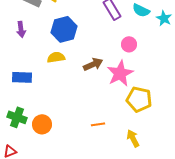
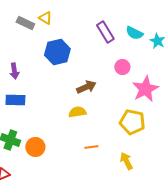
purple arrow: (21, 29) -> (14, 71), moved
yellow semicircle: (56, 57) -> (77, 112), moved
pink star: (120, 73) -> (145, 89), moved

